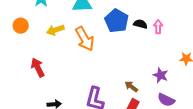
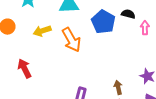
black semicircle: (140, 24) -> (128, 14), moved
brown arrow: (131, 86) -> (118, 87), turned 40

